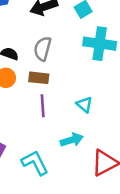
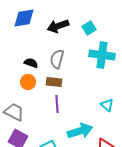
cyan triangle: (84, 104) -> (107, 105), moved
cyan arrow: (72, 140) -> (80, 131), size x1.4

